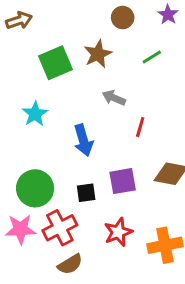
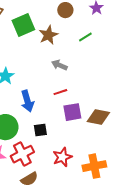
green square: (55, 63) -> (23, 25), moved
red line: (140, 127) -> (60, 92), moved, turned 56
blue arrow: (83, 140) -> (27, 101), moved
purple square: (123, 181) -> (72, 112), moved

